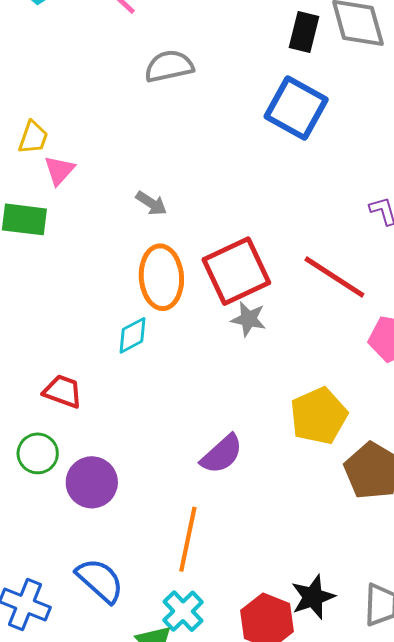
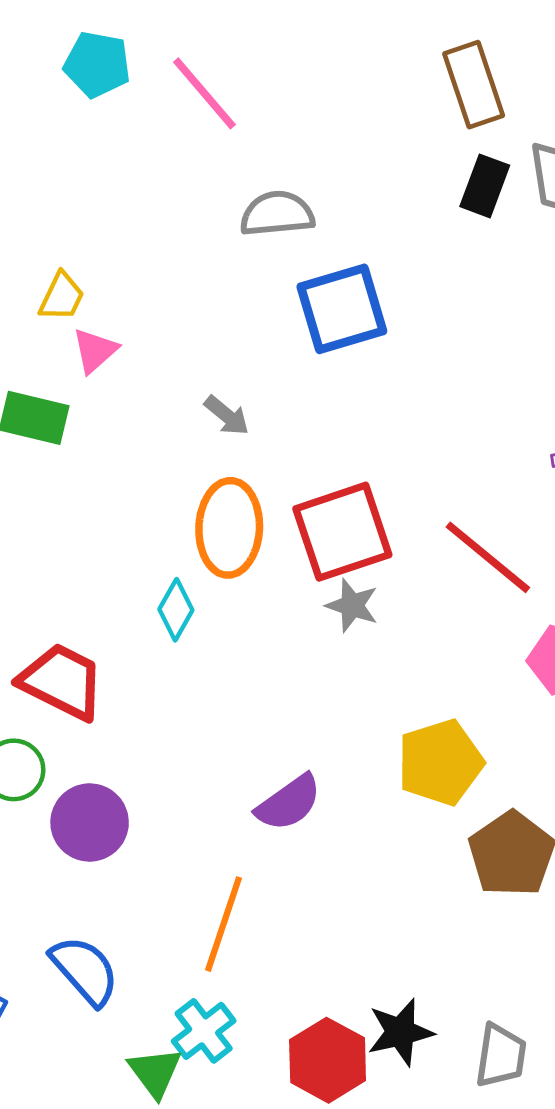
blue square: (296, 108) -> (342, 309), moved, turned 38
cyan diamond: (133, 335) -> (176, 610), turned -39
red trapezoid: (63, 391) -> (62, 681), size x1.5

